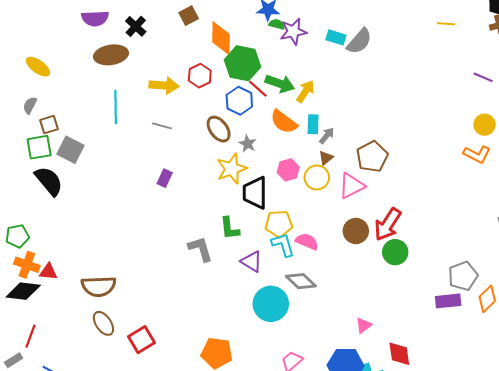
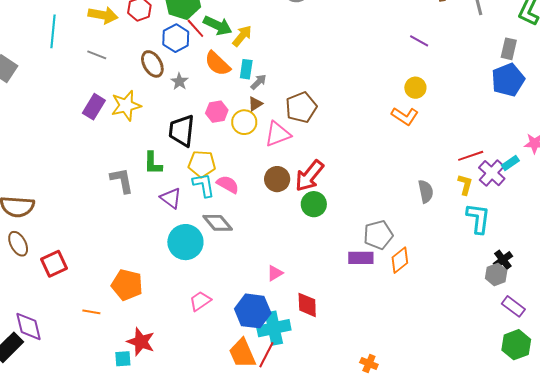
yellow star: (232, 169) -> (126, 106), moved
purple rectangle: (165, 178) -> (94, 107), size x1.4

